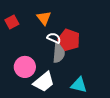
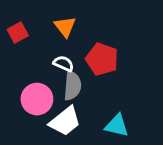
white semicircle: (54, 38) -> (64, 64), moved
gray semicircle: (59, 53) -> (72, 86), moved

